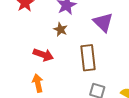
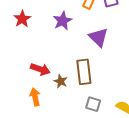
brown star: (61, 29) -> (61, 81), moved

